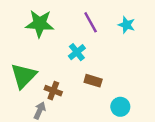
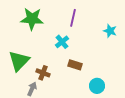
purple line: (91, 22) -> (73, 18), turned 42
cyan star: (127, 25) -> (110, 31), moved

